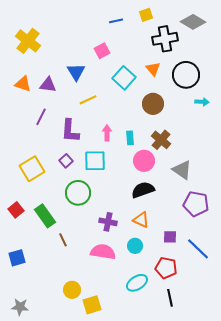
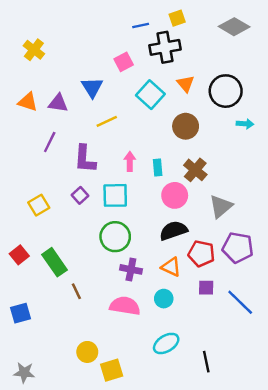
black cross: (165, 39) -> (165, 47), moved
yellow cross: (28, 41) -> (34, 50), size x0.7
yellow square: (32, 169) -> (39, 205), size x0.7
gray triangle: (182, 170) -> (221, 206), turned 45
green circle: (78, 193) -> (115, 237), moved
red pentagon: (166, 268) -> (201, 254), moved

